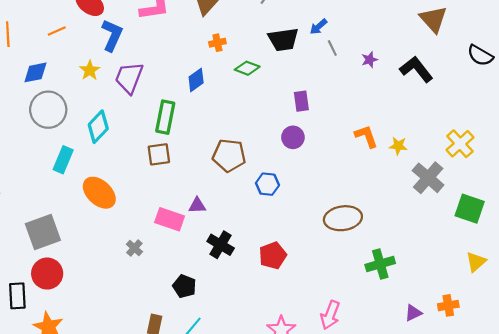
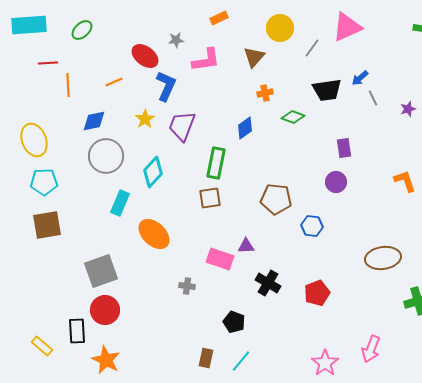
gray cross: (134, 248) -> (187, 286), turned -35

